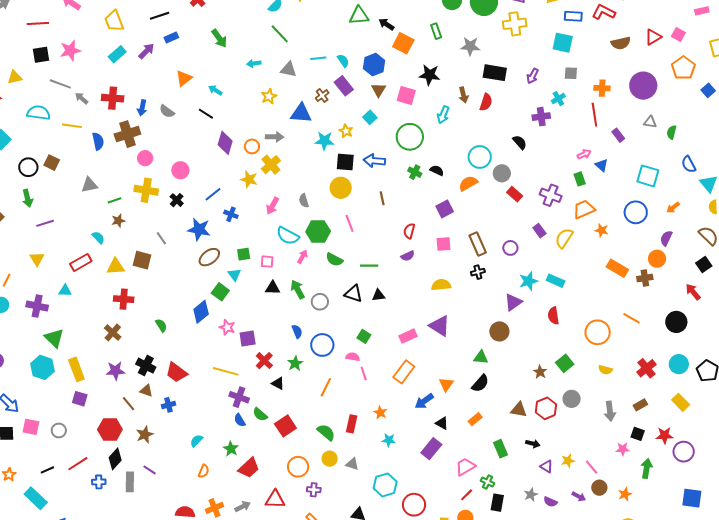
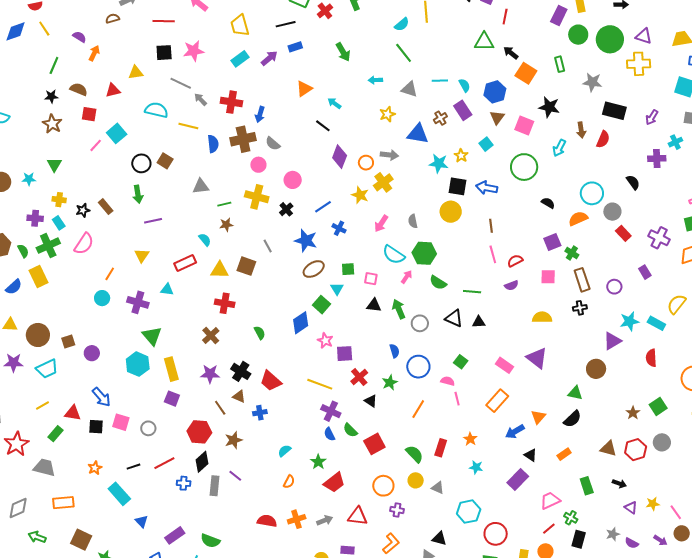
gray semicircle: (167, 111) -> (273, 144), moved
green cross: (415, 172) -> (572, 253), moved
pink line: (350, 223) -> (493, 254), moved
red semicircle: (409, 231) -> (515, 261), turned 42
yellow semicircle: (564, 238) -> (676, 304), moved
pink rectangle: (408, 336) -> (505, 365), turned 54

